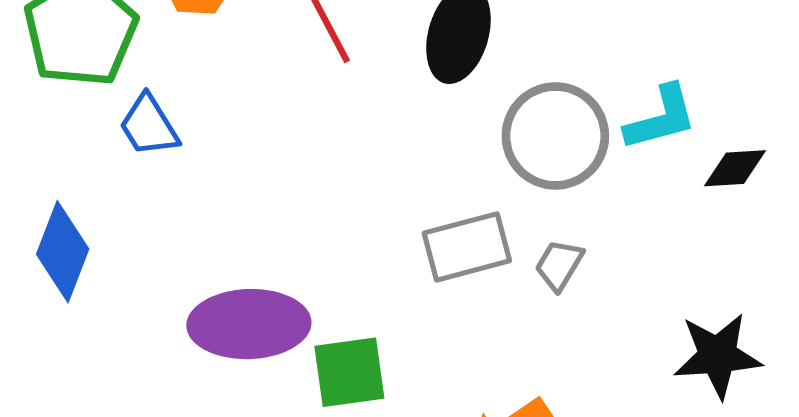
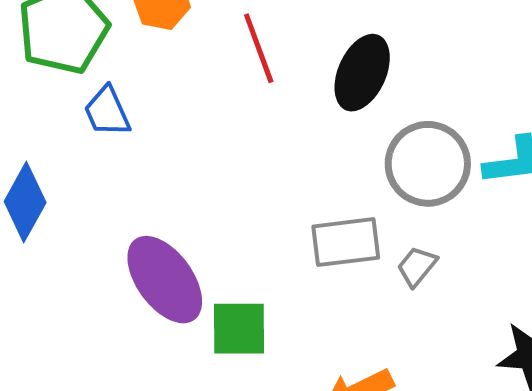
purple ellipse: (249, 324) -> (165, 280), turned 48

